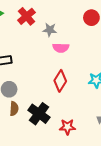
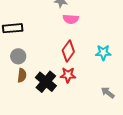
red star: (67, 127) -> (68, 75), moved

